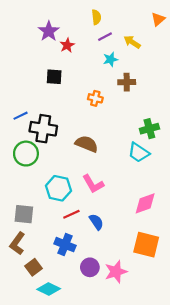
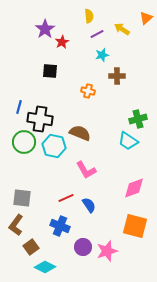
yellow arrow: (132, 42) -> (122, 29), moved
blue line: (21, 116) -> (19, 107), turned -48
cyan hexagon: (58, 188) -> (54, 146), moved

